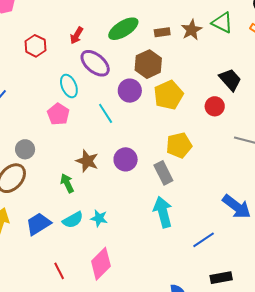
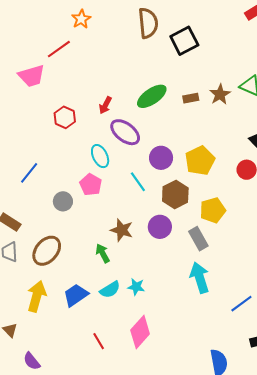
brown hexagon: (148, 64) -> (175, 194), moved
gray circle: (25, 149) -> (63, 201), moved

